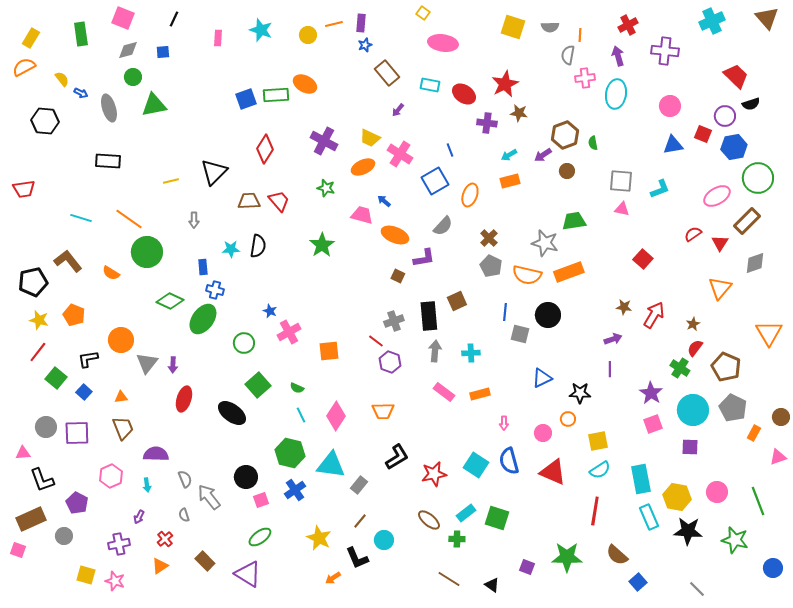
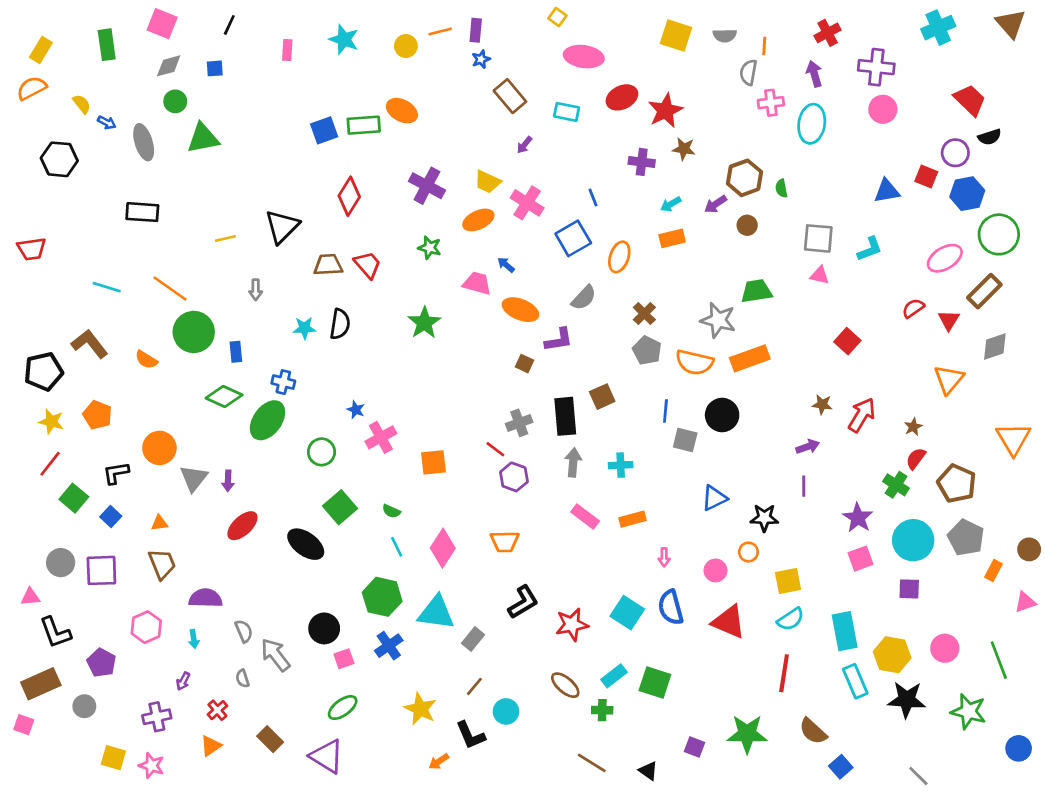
red ellipse: (464, 94) -> (622, 97), moved, turned -60
pink circle: (670, 106) -> (883, 109), moved
blue rectangle: (203, 267) -> (236, 352), moved
red ellipse: (184, 399) -> (242, 526), turned 30

